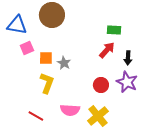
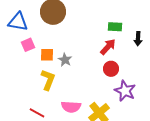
black arrow: (128, 58) -> (138, 39), moved
purple star: (127, 82) -> (125, 91), moved
red circle: (101, 85) -> (111, 69), moved

